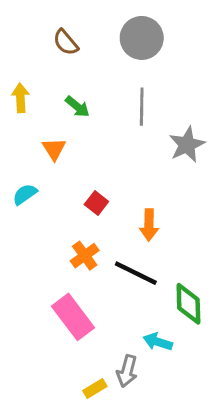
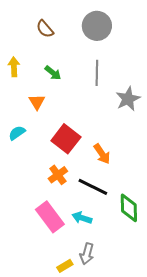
red square: (96, 203) -> (66, 139), size x1.8
orange arrow: (149, 225) -> (102, 154), turned -35
cyan arrow: (158, 342) -> (82, 218), moved

